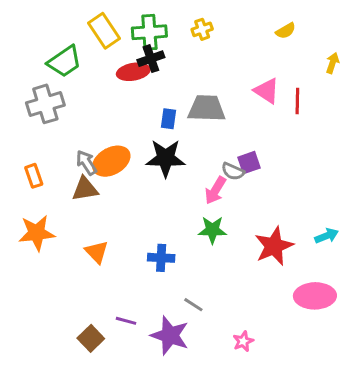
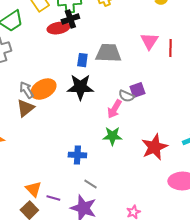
pink triangle: (267, 91) -> (149, 41), turned 30
brown triangle: (85, 189) -> (25, 108), turned -30
orange triangle: (97, 252) -> (33, 189), moved
gray line: (193, 305) -> (90, 184), moved

